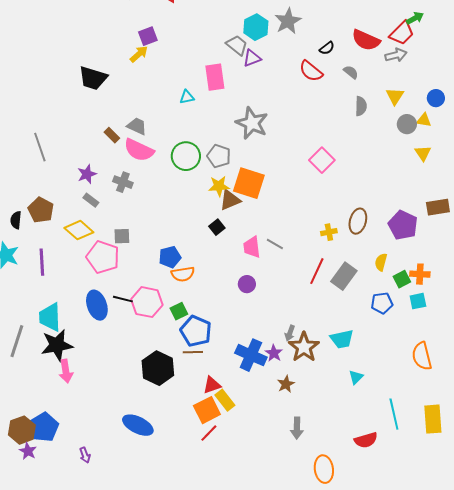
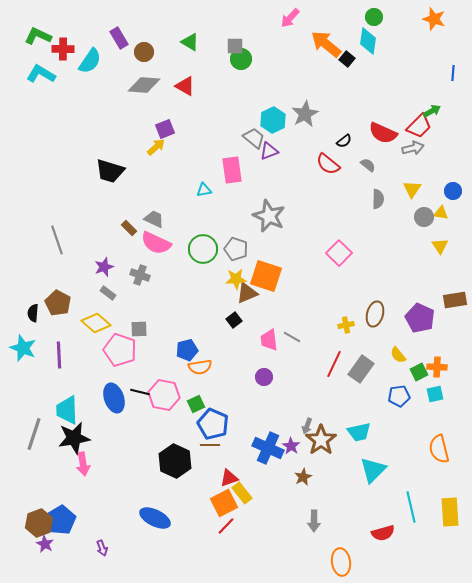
yellow semicircle: (381, 262) -> (398, 355), turned -54
cyan triangle: (356, 377) -> (373, 470), size x1.8

